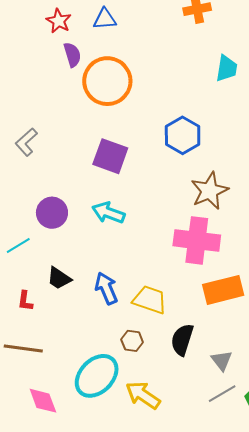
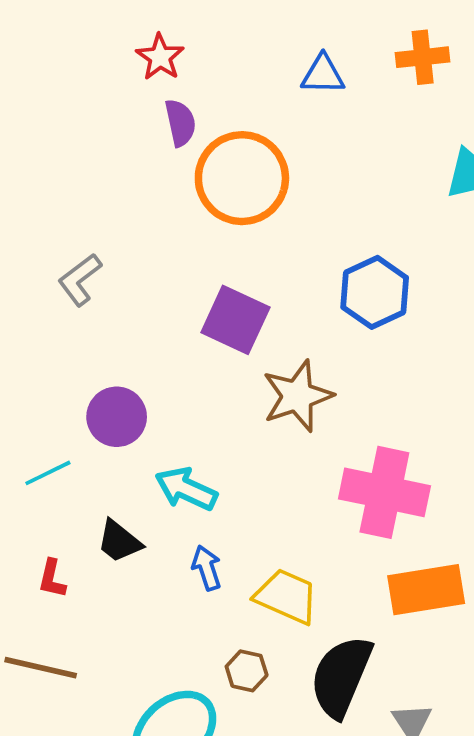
blue triangle: (105, 19) -> (323, 74), moved
brown star: (210, 191) -> (297, 396), moved
cyan arrow: (108, 213) -> (186, 489), moved
blue arrow: (106, 288) -> (207, 568), size x0.7
black semicircle: (182, 340) -> (341, 676), size x1.4

